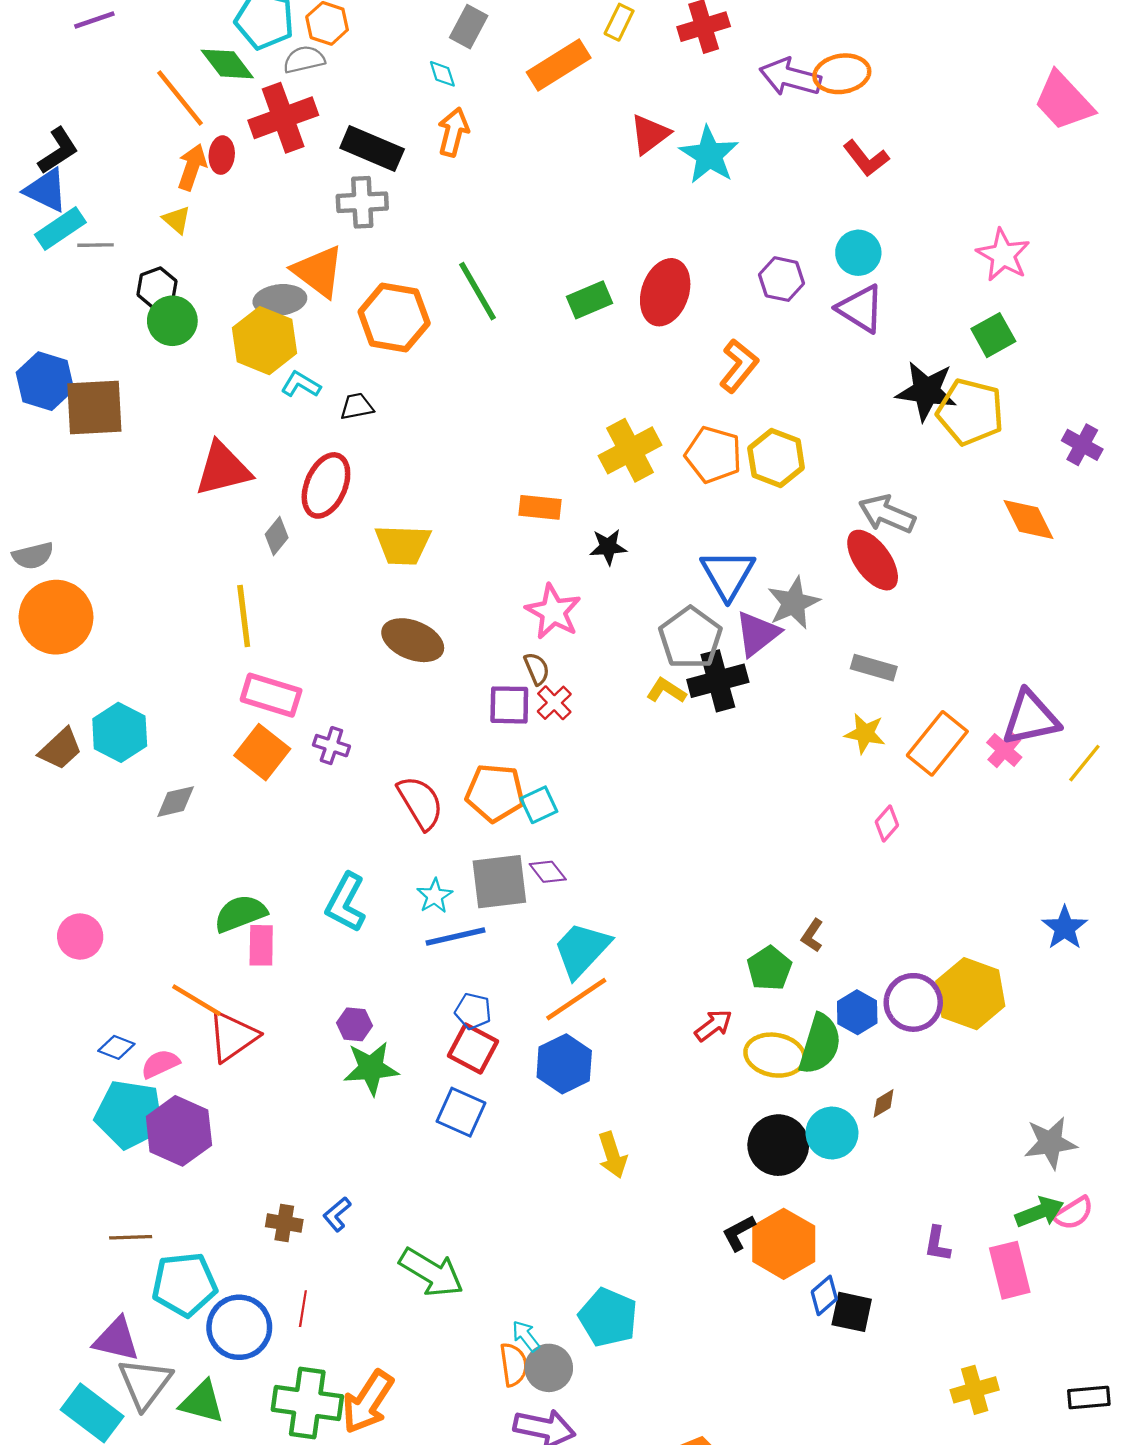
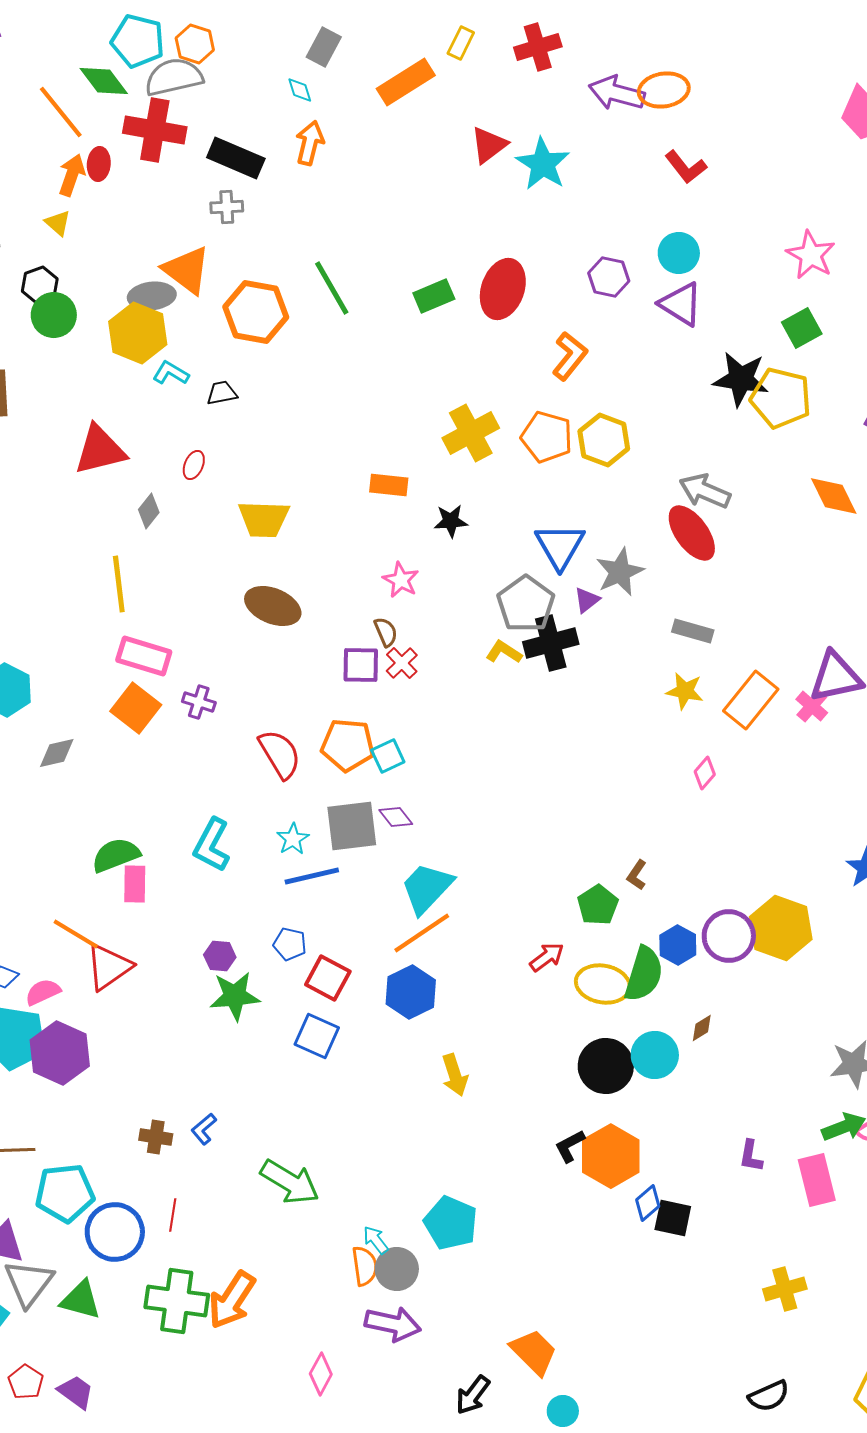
gray semicircle: (304, 60) -> (174, 77), size x1.5
red cross: (283, 118) -> (155, 130), turned 30
gray cross: (362, 202) -> (227, 207), size x0.7
red ellipse: (326, 485) -> (194, 465), size x0.5
pink star: (553, 612) -> (401, 580), size x0.7
purple triangle: (757, 634) -> (587, 600), size x0.6
blue pentagon: (473, 1011) -> (290, 944), moved

